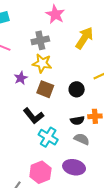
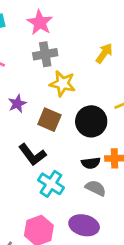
pink star: (55, 14) -> (40, 23), moved
yellow arrow: (84, 38) -> (104, 53), size x0.7
yellow star: (42, 63) -> (62, 84), moved
black circle: (77, 89) -> (91, 121), size x1.5

